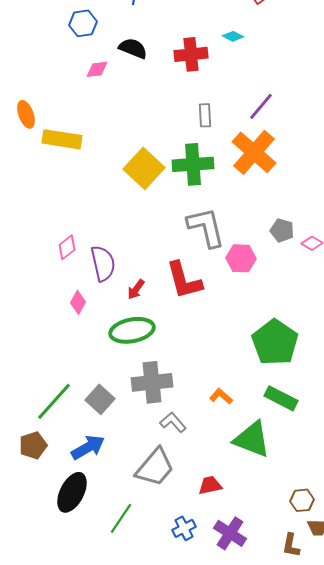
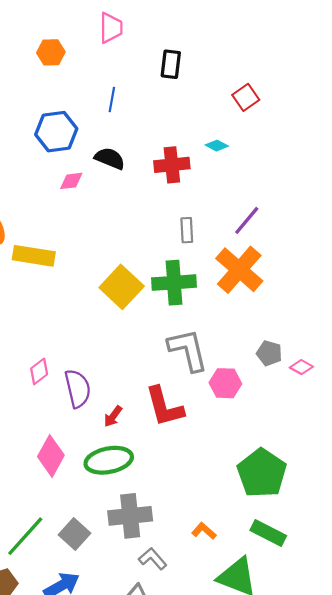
blue hexagon: (83, 23) -> (56, 132), size x1.4
pink diamond: (78, 302) -> (51, 456), moved, size x1.6

